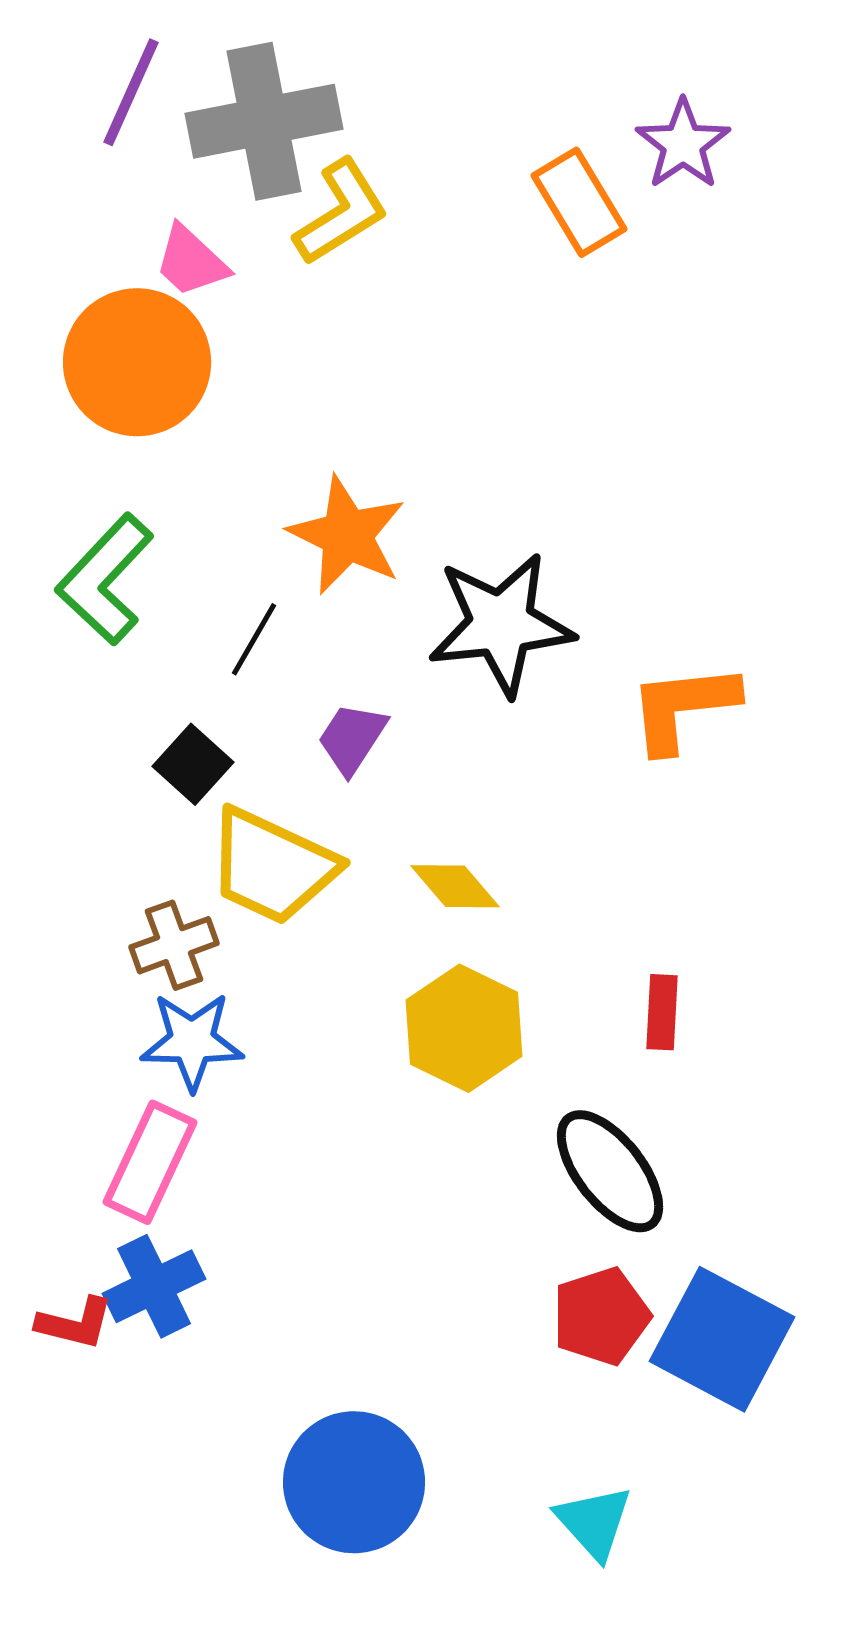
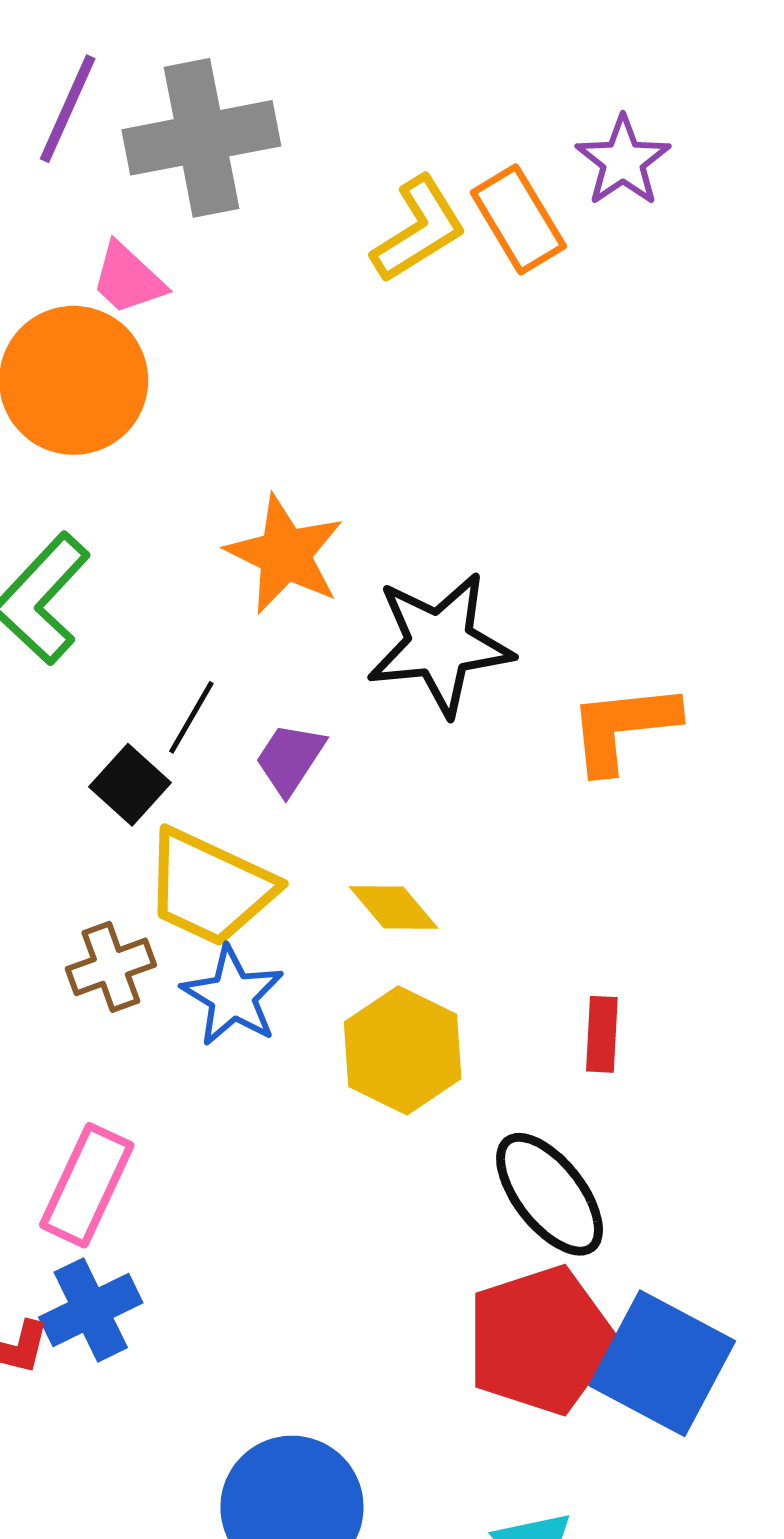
yellow L-shape: (341, 212) -> (419, 229), moved
black line: (254, 639) -> (191, 717), moved
blue star: (192, 1041) -> (233, 996), moved, turned 30
red pentagon: (601, 1316) -> (540, 1340), size x1.5

